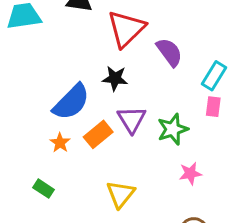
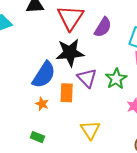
purple semicircle: (169, 52) -> (103, 27), turned 80
black star: (115, 78) -> (70, 53), size x1.6
orange rectangle: (98, 134) -> (67, 93), turned -36

